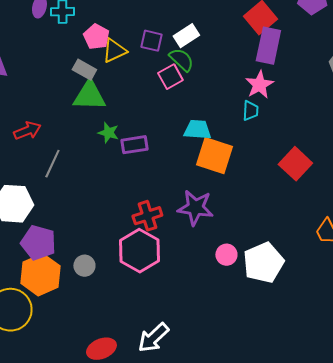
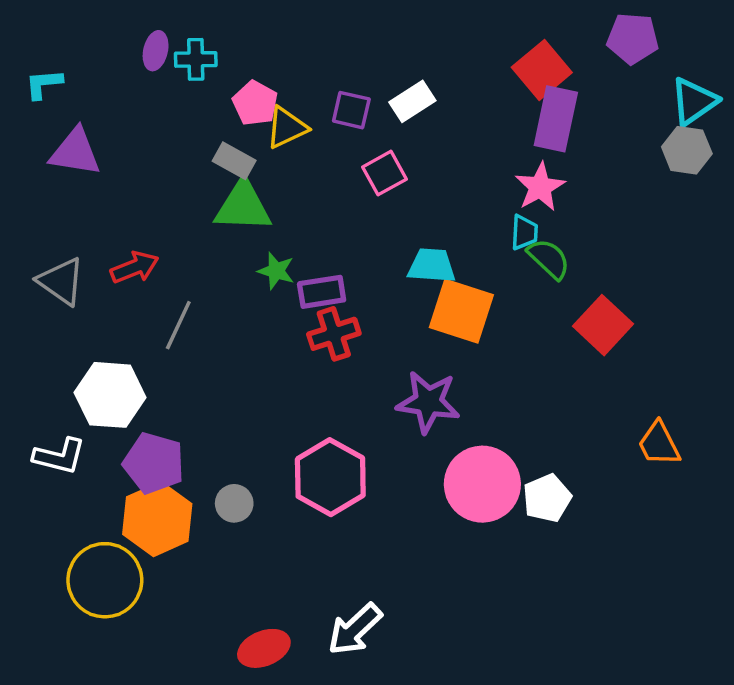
green semicircle: (181, 60) -> (549, 259), moved
red cross: (147, 216) -> (334, 334), moved
pink circle: (226, 255) -> (482, 484), size x2.0
white pentagon: (263, 263) -> (547, 498), size x0.7

